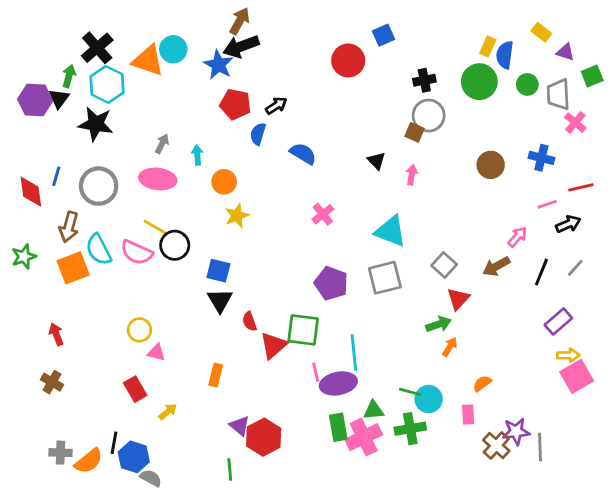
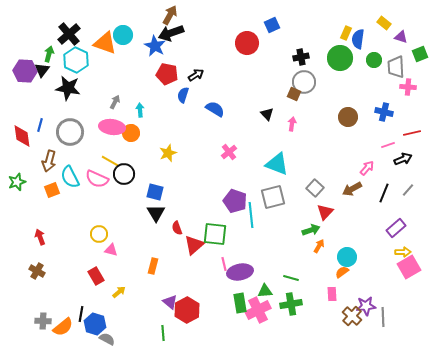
pink cross: (575, 123) -> (408, 87), turned -35
orange circle: (224, 182) -> (131, 133), moved
orange square: (73, 268) -> (52, 190), size x0.7
cyan line: (354, 352) -> (251, 215), moved
cyan circle: (429, 399) -> (347, 257), moved

